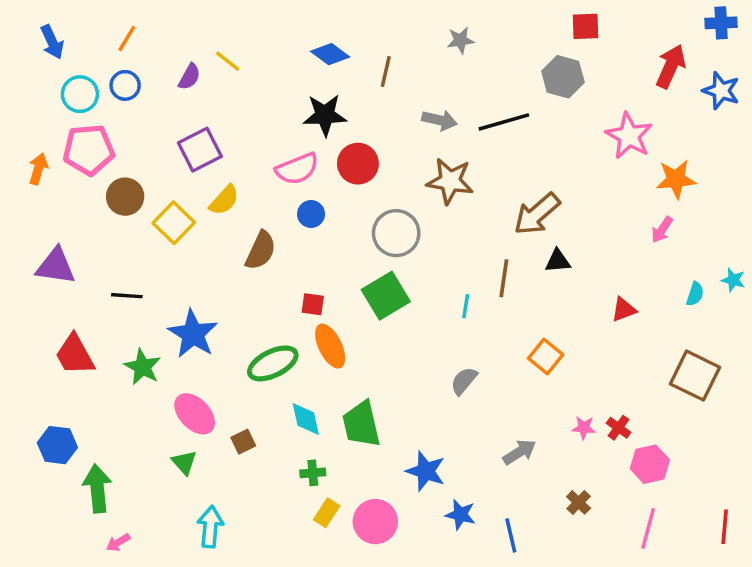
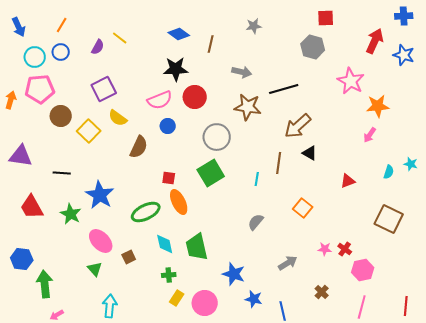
black line: (504, 122) -> (284, 89), moved
yellow semicircle: (224, 200) -> (118, 118), turned 84
black triangle: (558, 261) -> (310, 153), turned 35

